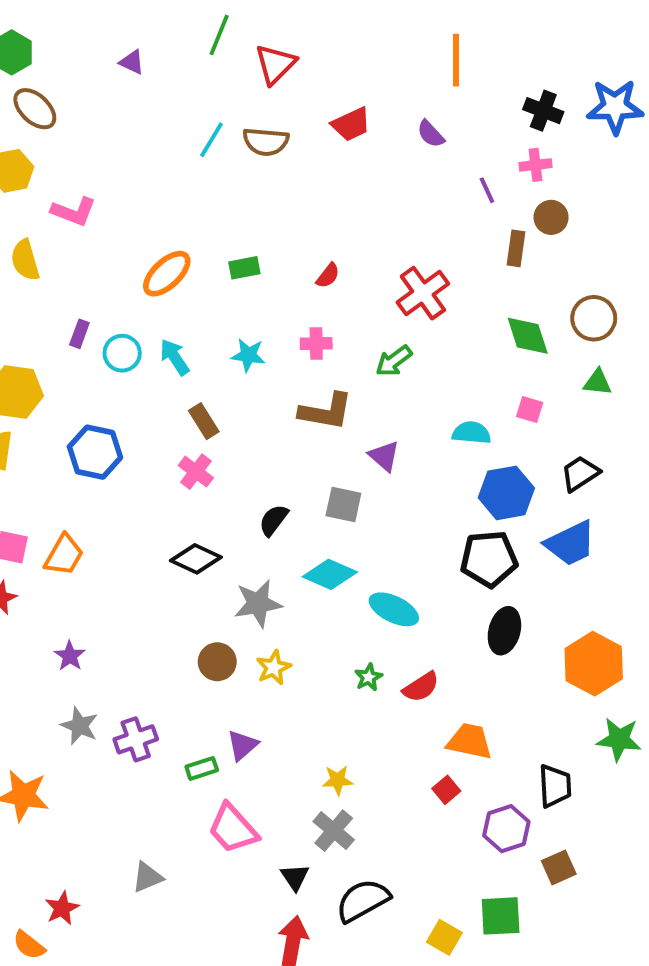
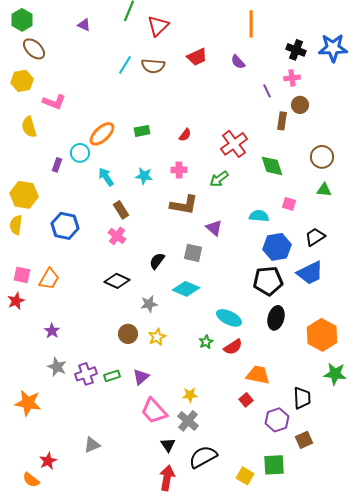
green diamond: (528, 336) -> (272, 166), moved
cyan circle: (122, 353) -> (80, 153), moved
gray star: (258, 604) -> (149, 304), size x0.7
cyan ellipse: (394, 609) -> (229, 318), moved
green rectangle: (202, 768) -> (112, 376), moved
pink trapezoid: (233, 829) -> (154, 411), moved

